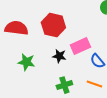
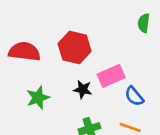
green star: (26, 62) -> (38, 98), turned -30

